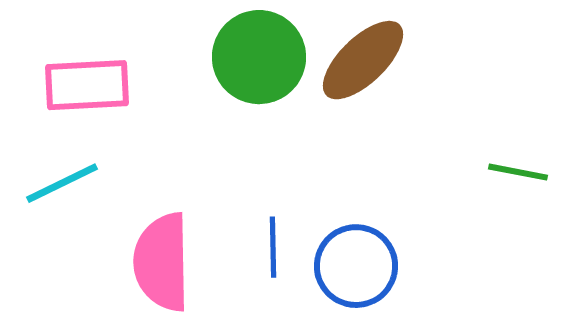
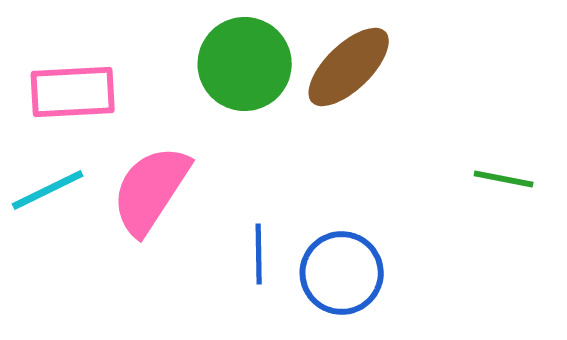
pink semicircle: (162, 262) -> (151, 190), moved, turned 34

